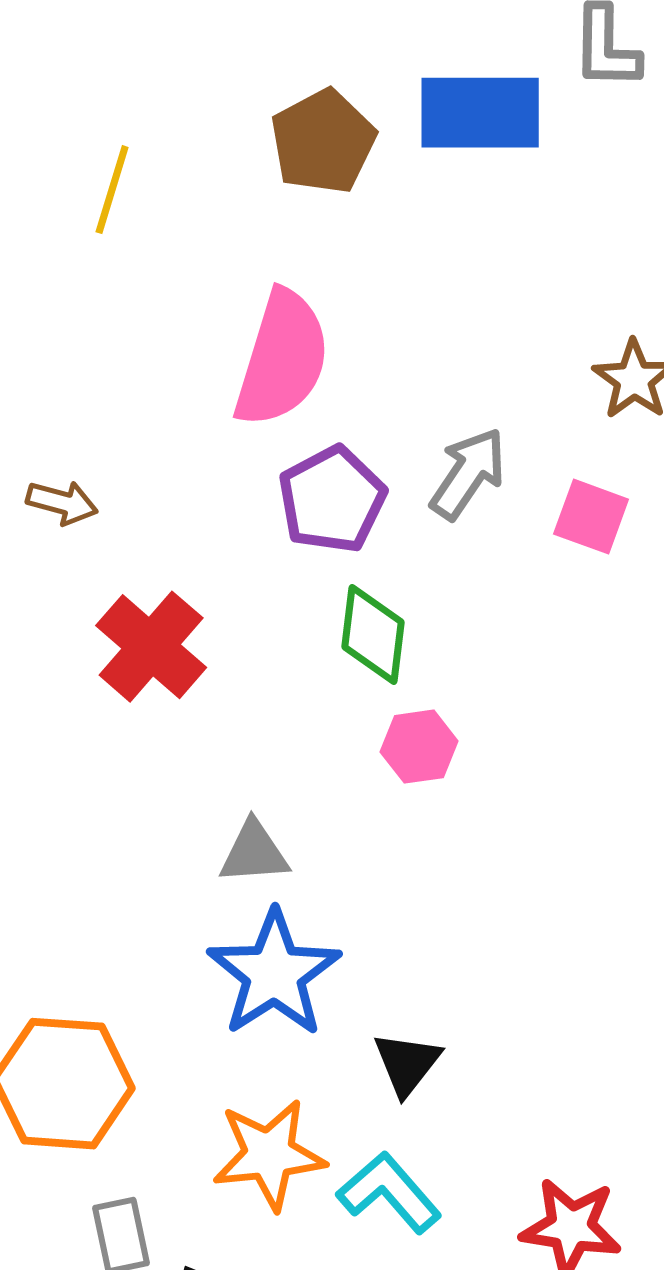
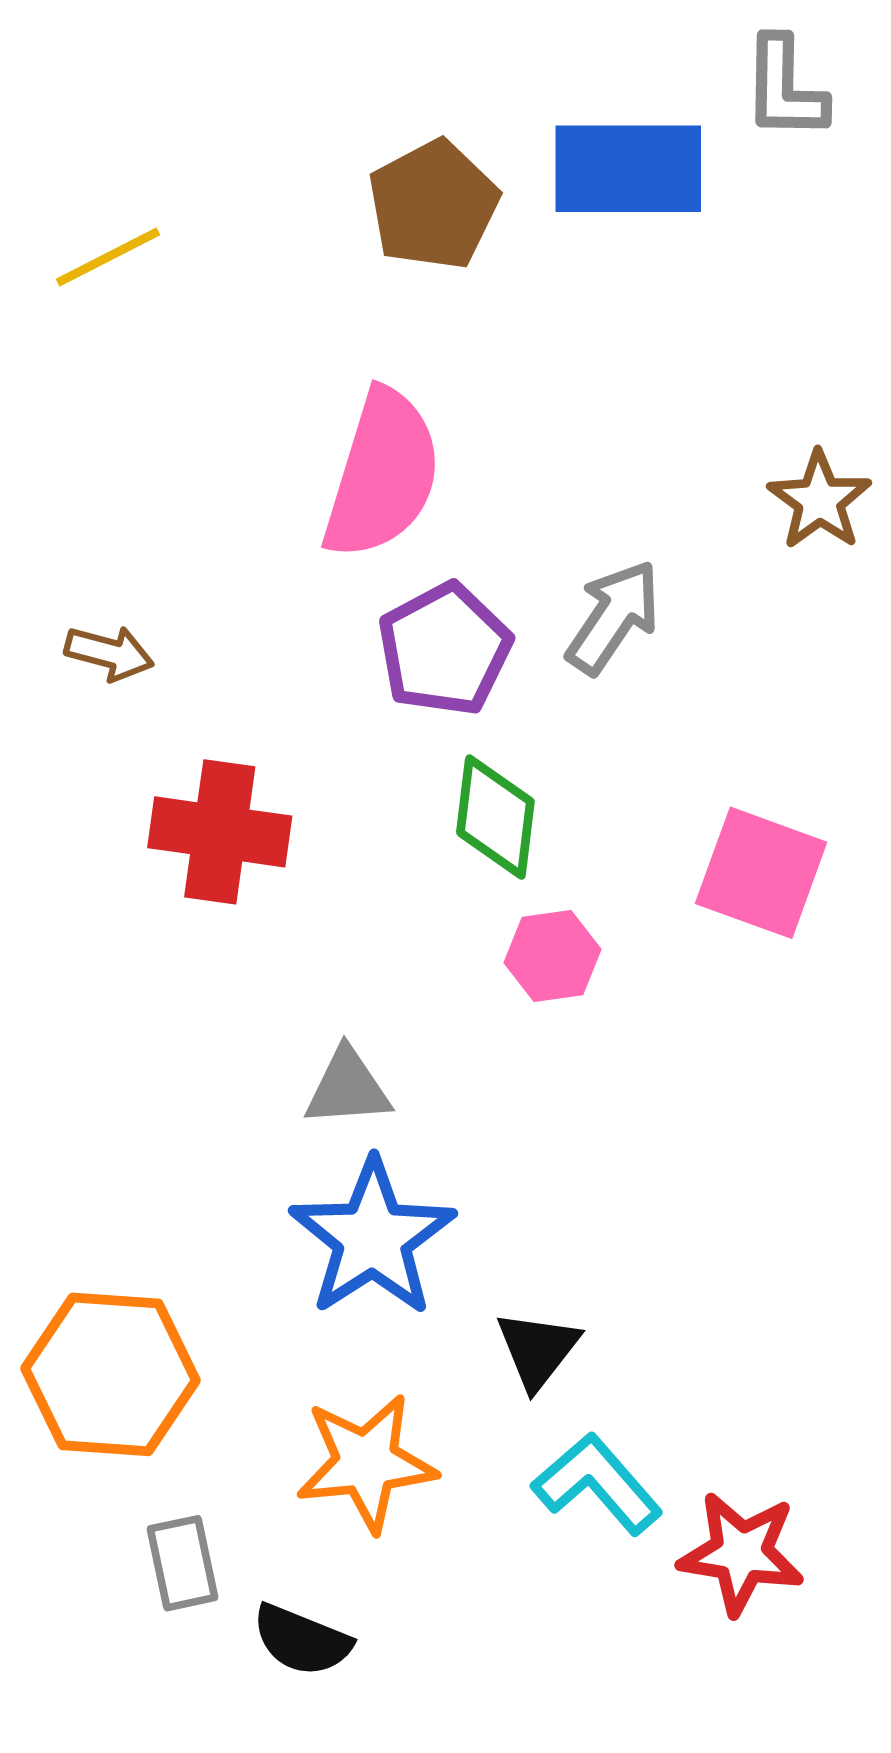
yellow line: (112, 190) -> (108, 257), moved, turned 46
pink square: (591, 517) -> (761, 873), moved, size x1.4
red cross: (151, 647) -> (220, 832), turned -33
cyan L-shape: (389, 1193) -> (597, 1484), moved

